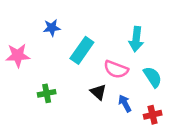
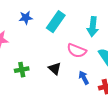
cyan rectangle: (82, 50) -> (56, 22), moved
black triangle: (98, 92) -> (55, 69), moved

